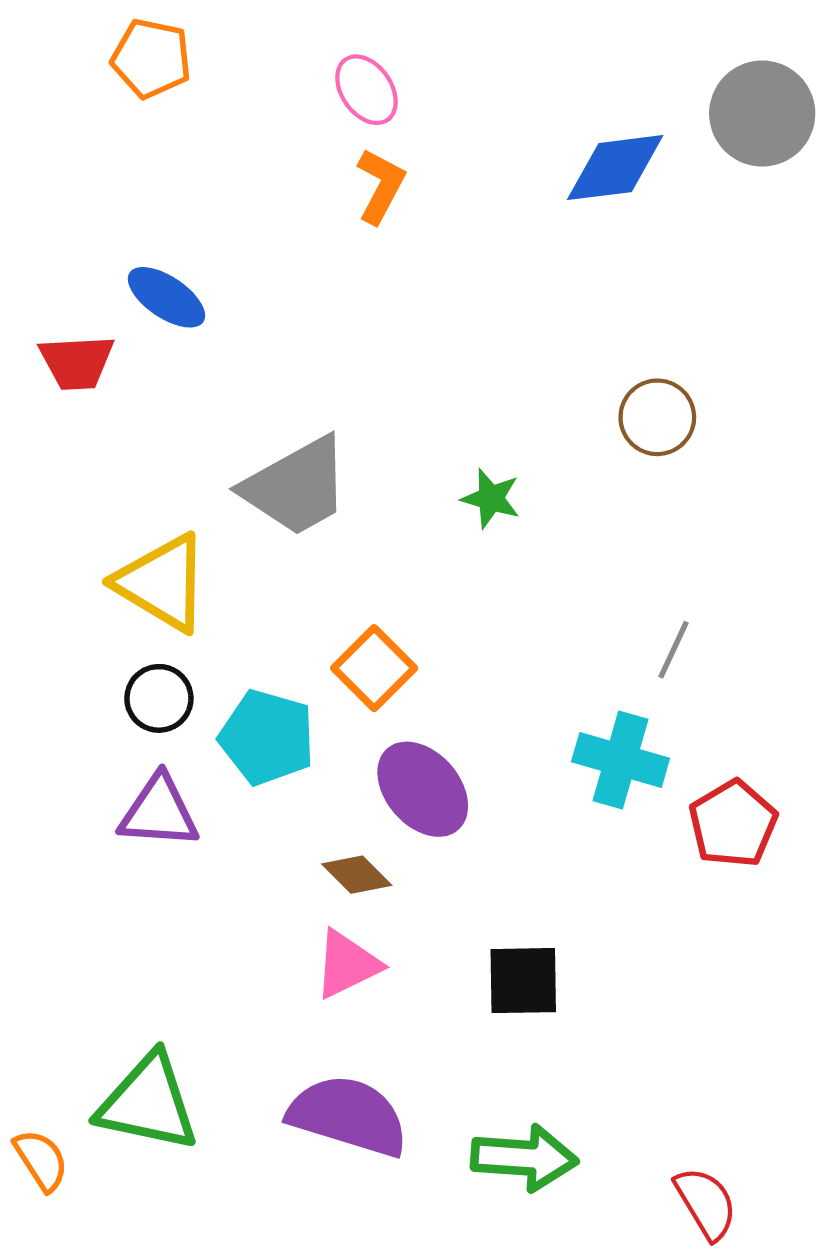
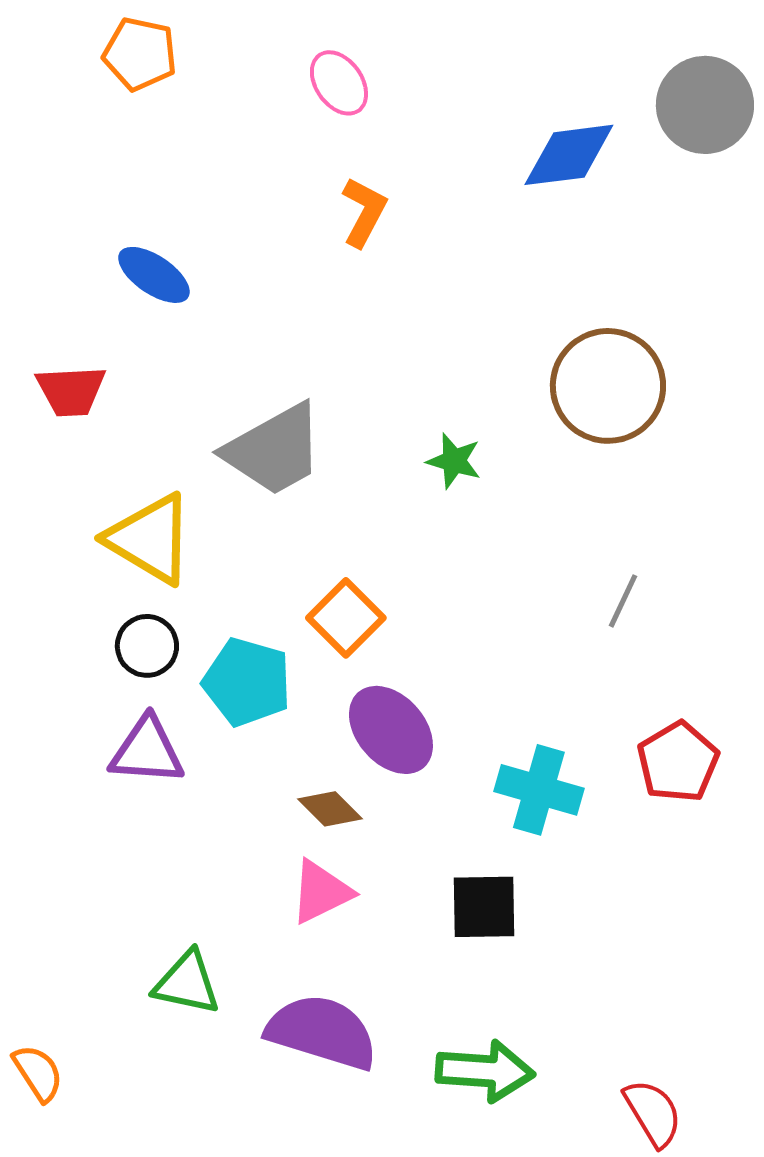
orange L-shape: (381, 186) -> (364, 212), moved
red trapezoid: (77, 362) -> (71, 391), moved
brown circle: (657, 417) -> (608, 386), size x1.6
cyan cross: (621, 760) -> (539, 790), moved
green triangle: (148, 1103) -> (187, 983), moved, size x0.7

